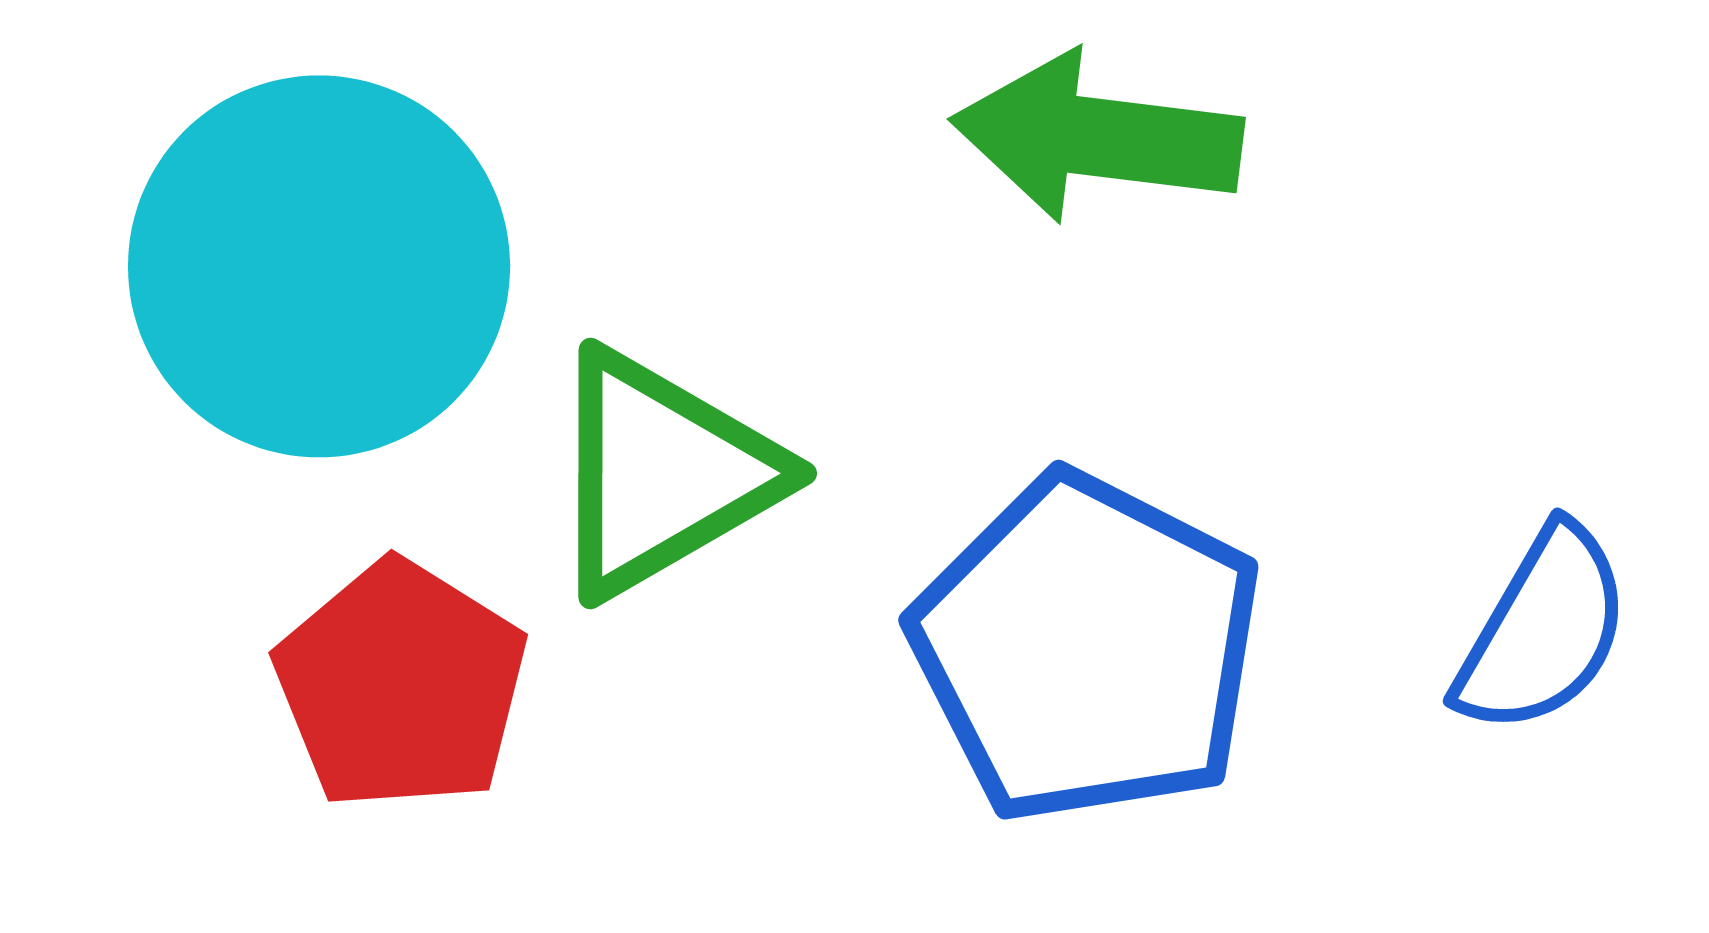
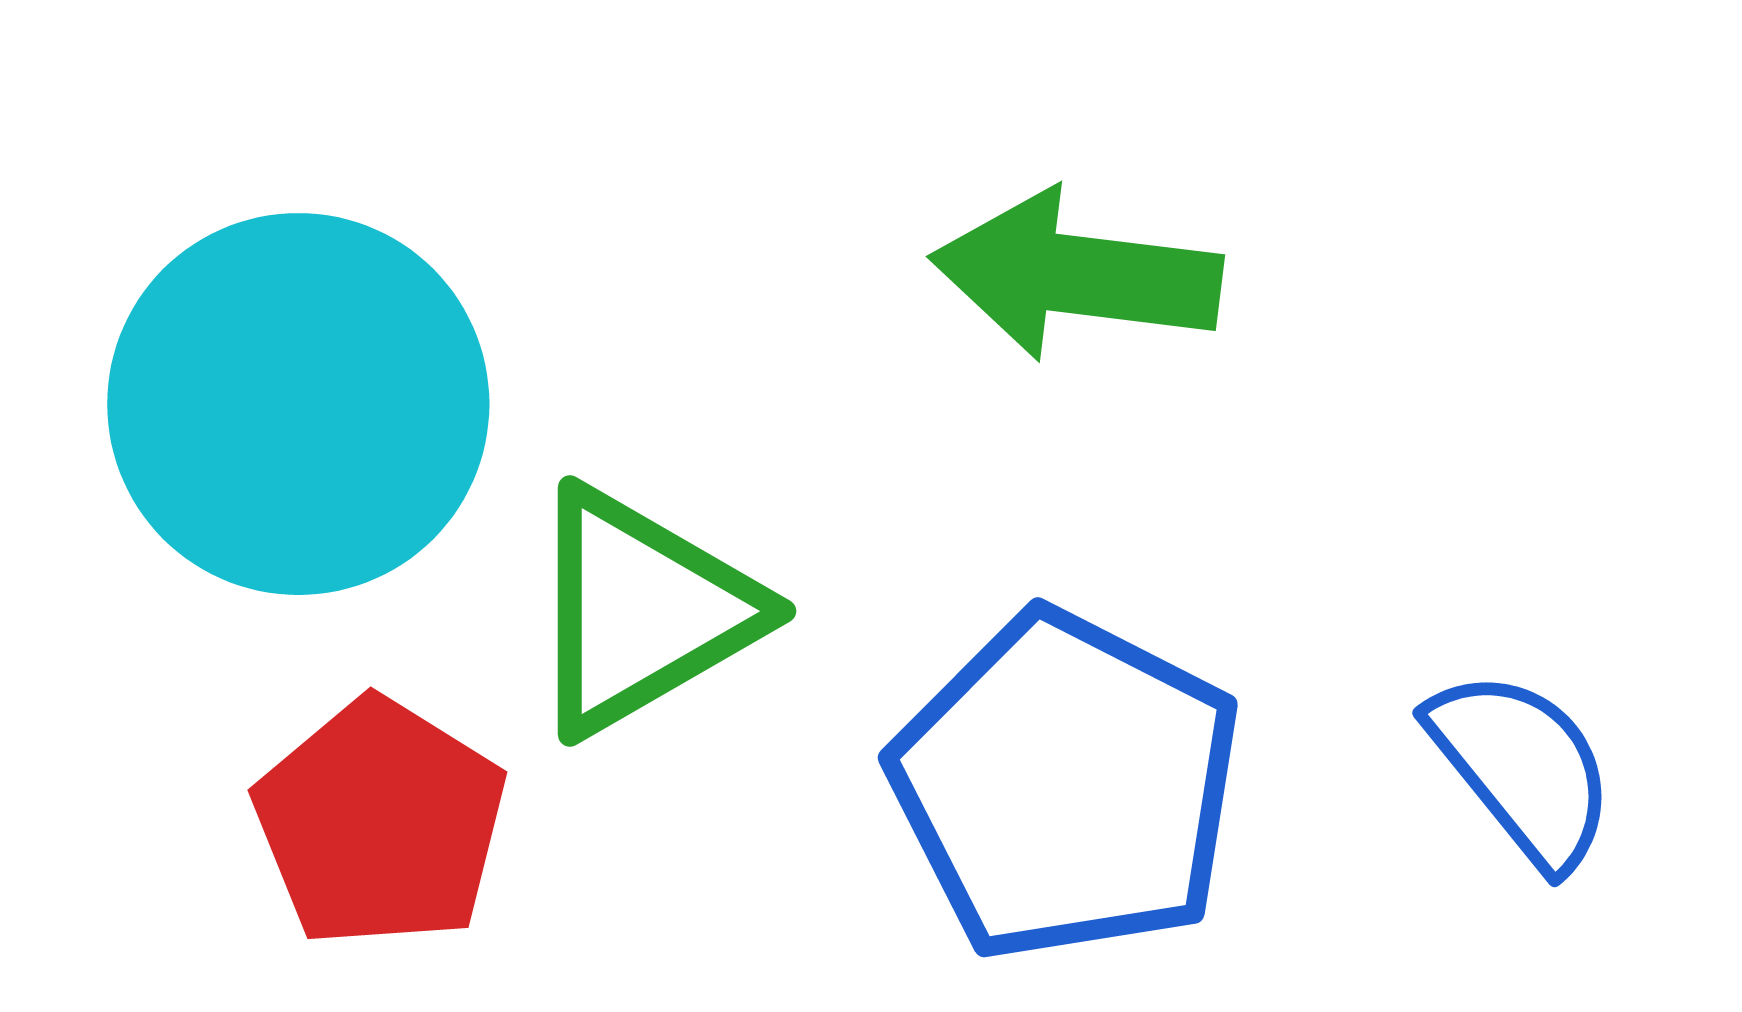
blue semicircle: (1543, 630) -> (1522, 768), turned -69

